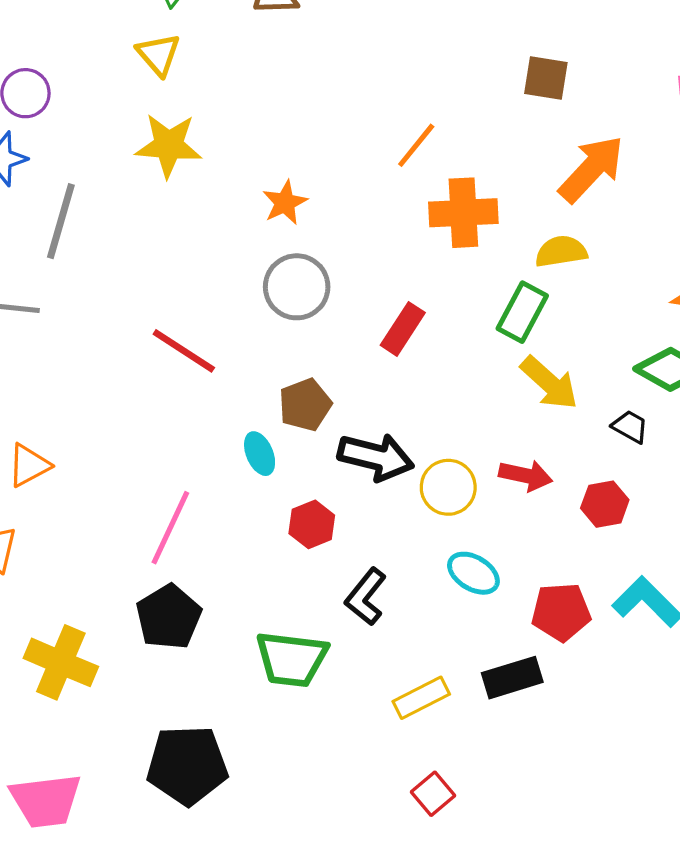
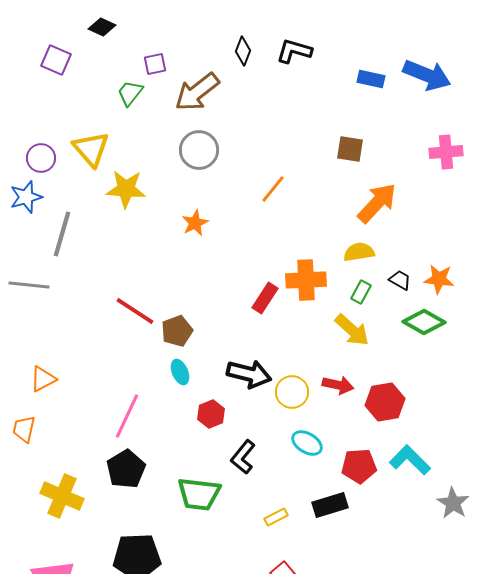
yellow triangle: (159, 54) -> (91, 149), moved, size x1.4
orange cross: (463, 213) -> (306, 280), moved
gray circle: (297, 287) -> (199, 150), moved
green rectangle: (522, 312) -> (361, 292), moved, size x0.7
brown pentagon: (305, 405) -> (177, 331), moved
black trapezoid: (630, 427) -> (400, 280), moved
red hexagon: (605, 504) -> (385, 402), size x1.4
yellow rectangle: (421, 698) -> (276, 517), size x0.7

